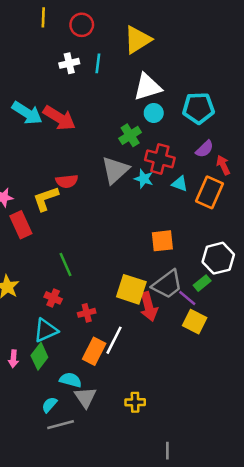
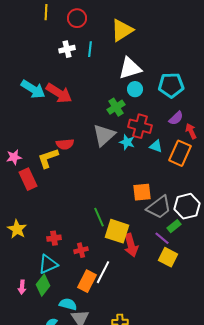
green line: (66, 264) -> (99, 217), moved
gray trapezoid: (167, 284) -> (159, 207), moved
red cross: (53, 298) -> (54, 238), turned -32

